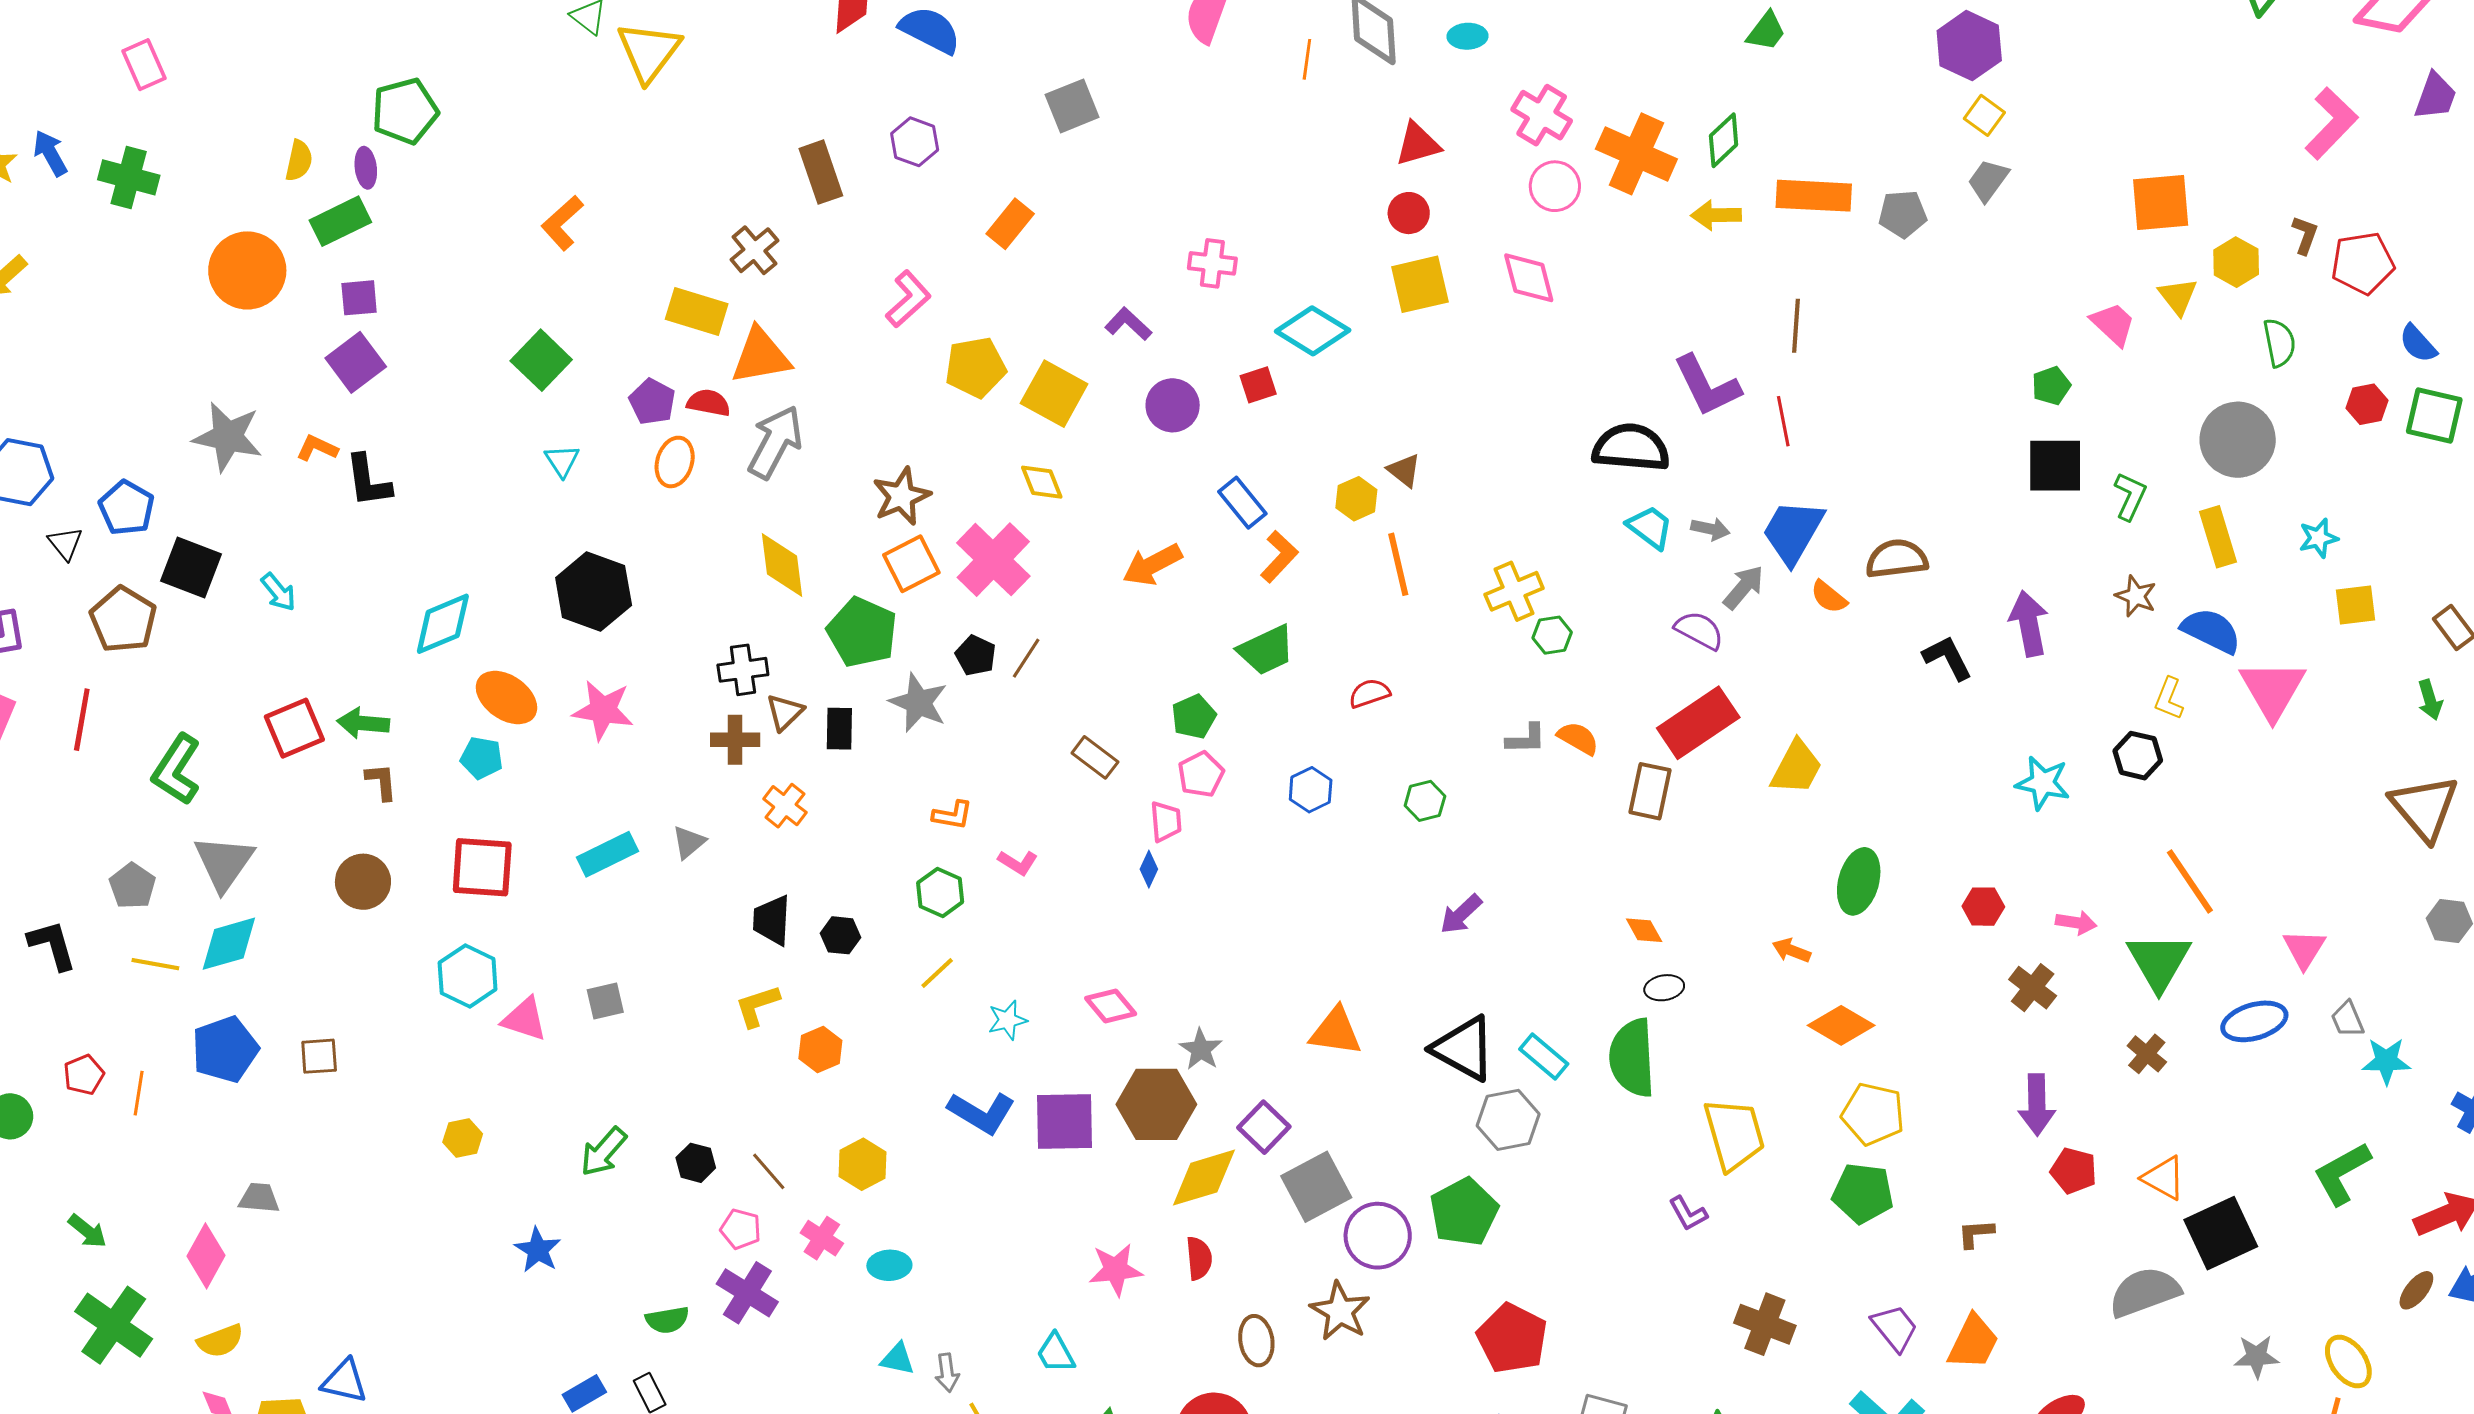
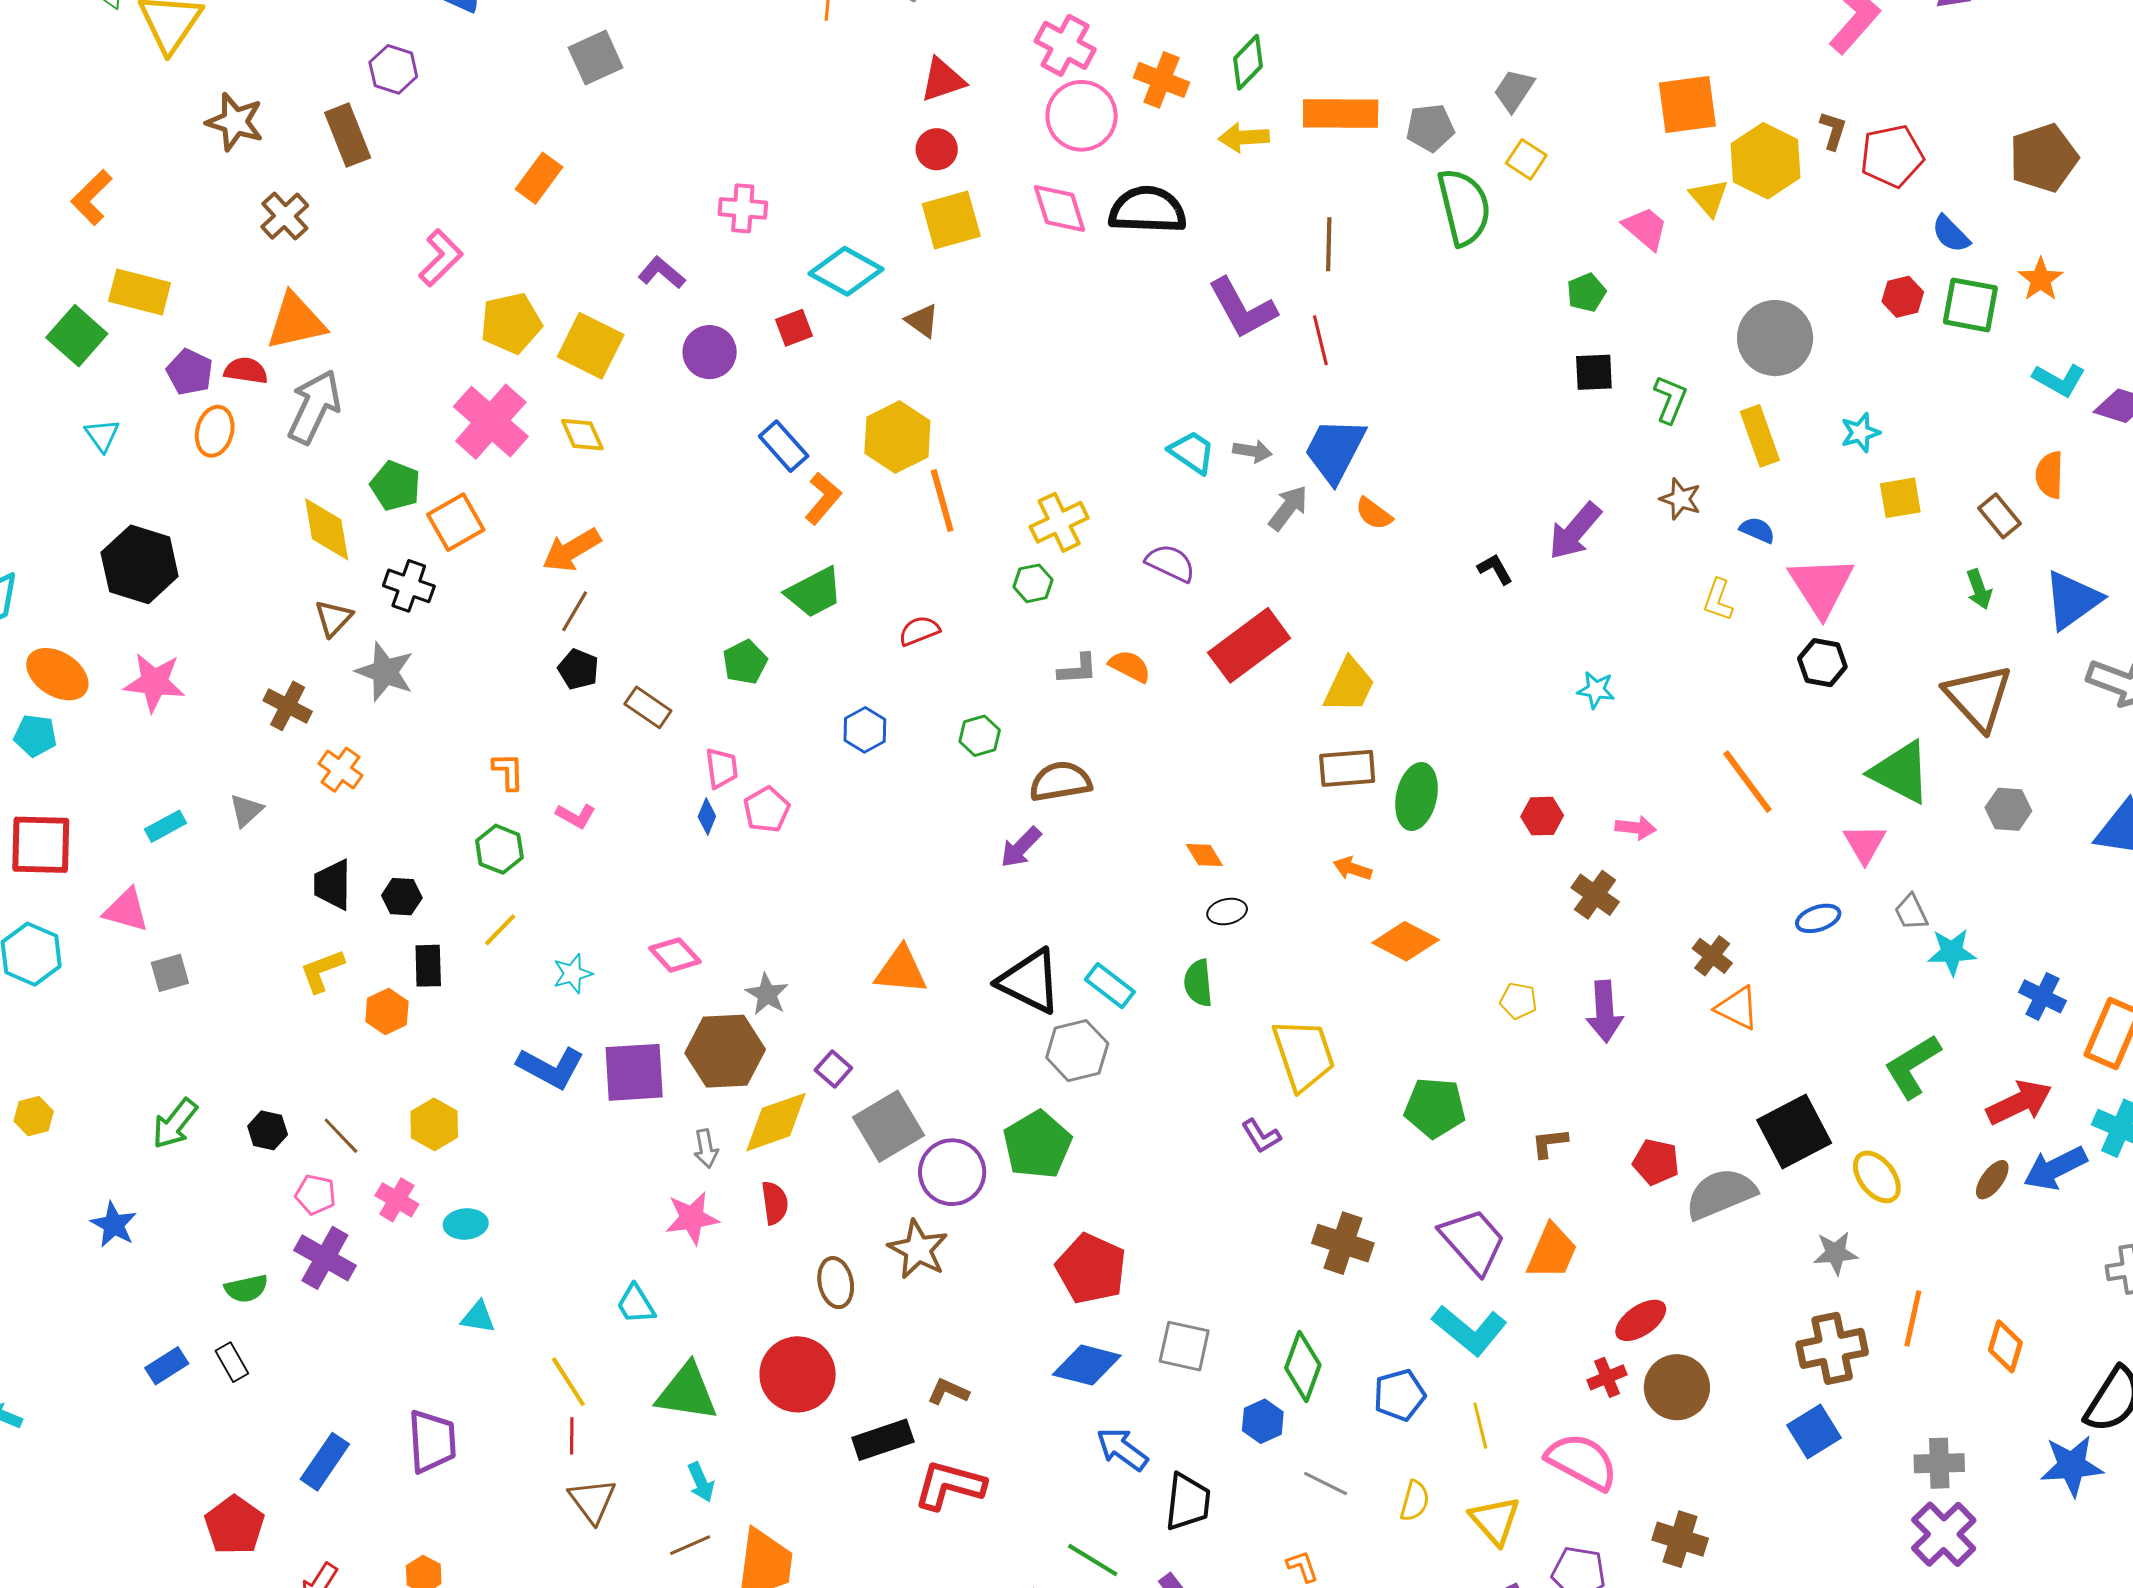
yellow square: (1984, 115) -> (1526, 159), moved
purple hexagon: (915, 142) -> (393, 69), moved
orange cross: (1636, 154) -> (1162, 80), size x0.7
pink circle: (1555, 186) -> (1082, 116), size x1.4
yellow hexagon: (2236, 262) -> (1765, 161), size x1.5
yellow rectangle: (697, 311) -> (140, 292), moved
green semicircle: (2279, 343) -> (1464, 207), moved, size x1.6
black semicircle: (1631, 448) -> (1148, 210), moved
black square: (2055, 466) -> (1594, 372), size x0.7
brown triangle: (1404, 470) -> (922, 321), moved
brown star: (901, 496) -> (235, 122), moved, turned -30
yellow hexagon: (1356, 499) -> (897, 437), size x1.6
brown semicircle: (1897, 559) -> (1060, 781), moved
pink cross: (993, 560) -> (491, 422), moved
orange arrow: (1152, 565) -> (571, 550), moved
purple arrow: (2029, 624) -> (1575, 531), turned -126
purple semicircle: (1699, 630) -> (1170, 563), moved
blue semicircle: (2211, 631) -> (1757, 530), size x0.6
green pentagon: (862, 632) -> (395, 486), moved, size x0.7
green hexagon: (1552, 635) -> (1033, 583), moved
black pentagon: (976, 655) -> (578, 669), moved
black L-shape: (1948, 658) -> (1495, 569), size x0.7
black cross: (743, 670) -> (409, 586), moved, turned 30
gray star: (918, 703) -> (385, 672), moved
brown triangle: (785, 712) -> (333, 618), moved
black rectangle: (839, 729) -> (428, 966), moved
brown cross: (735, 740) -> (288, 706), turned 30
black hexagon: (2138, 756) -> (1822, 663), moved
pink pentagon: (1201, 774) -> (767, 810), moved
cyan star: (2043, 783) -> (1596, 690), size x0.7
brown rectangle: (1650, 791) -> (1347, 768), moved, turned 76
orange L-shape: (952, 815) -> (508, 771), turned -99
cyan rectangle: (608, 854) -> (165, 826), size x0.7
green triangle: (2159, 962) -> (1901, 772), moved, turned -30
pink triangle: (525, 1019) -> (126, 910), moved
blue ellipse: (2254, 1021) -> (1818, 918), size x0.7
green semicircle: (1632, 1058) -> (1198, 983), size x0.6
yellow pentagon: (1873, 1114) -> (1518, 1001), moved, size x0.6
purple square: (1264, 1127) -> (833, 1069), size x0.7
red pentagon: (2074, 1171) -> (1656, 1162), moved
orange triangle: (2164, 1178) -> (1737, 1008), moved
purple trapezoid: (1895, 1328) -> (1473, 1241), size x1.4
yellow ellipse: (2348, 1362) -> (1877, 1177), moved
gray arrow: (947, 1373) -> (706, 1149), moved

